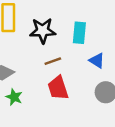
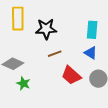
cyan rectangle: (79, 33) -> (92, 30), moved
red trapezoid: (58, 88) -> (71, 75), moved, turned -30

